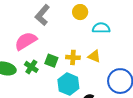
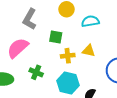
green square: (51, 61) -> (56, 37), moved
green cross: (31, 67) -> (36, 72), moved

